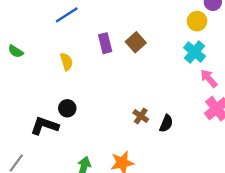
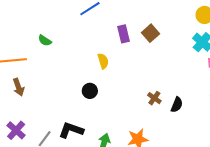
yellow semicircle: (66, 62) -> (103, 61), moved
black L-shape: (45, 126) -> (71, 130), moved

